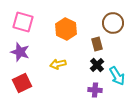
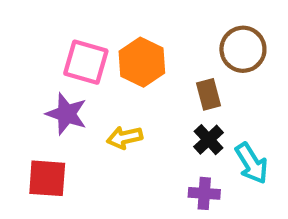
pink square: (23, 22) -> (86, 62), moved
purple star: (20, 52) -> (67, 114), moved
red square: (22, 83) -> (47, 178), turned 30

